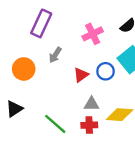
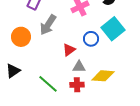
gray arrow: (55, 55) -> (48, 25), size x1.5
red triangle: (81, 75) -> (69, 50), moved

